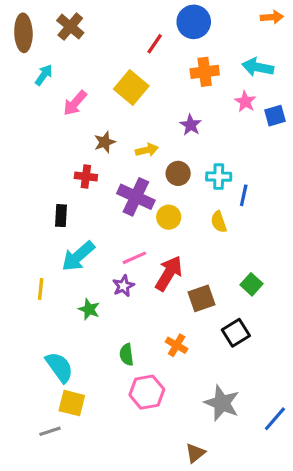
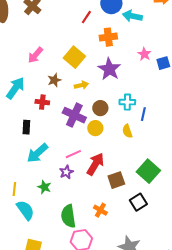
cyan arrow: (258, 67) -> (132, 16), moved
orange cross: (205, 72) -> (108, 37), moved
cyan arrow: (44, 75) -> (15, 88), moved, size x1.6
yellow square: (131, 87) -> (74, 57), moved
purple star: (191, 125) -> (109, 69), size x1.6
brown circle: (178, 173) -> (100, 108), moved
green square: (252, 284) -> (148, 171), size x1.6
yellow line: (41, 289) -> (14, 189), moved
green semicircle: (127, 355) -> (68, 216), size x1.6
cyan semicircle: (59, 367) -> (25, 210), moved

